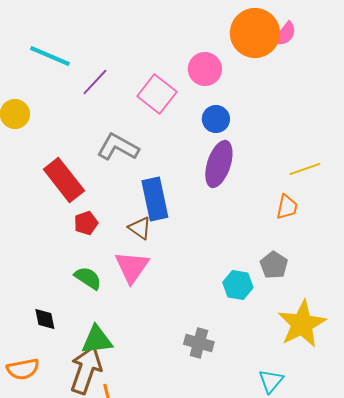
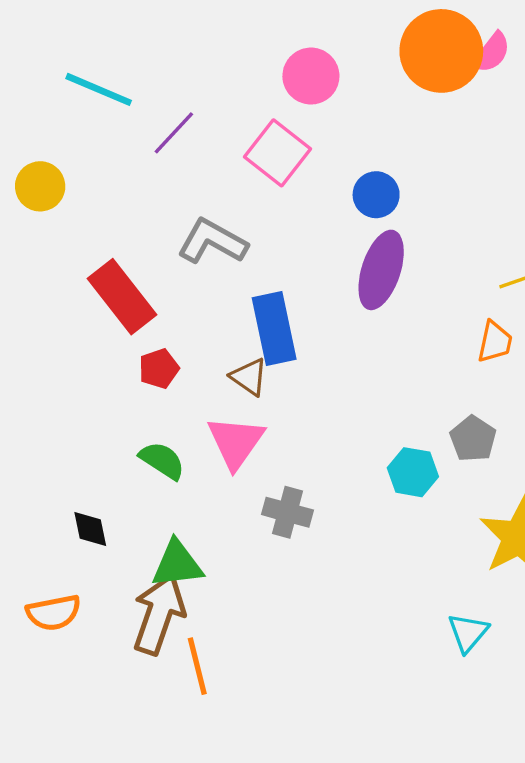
pink circle: (205, 69) -> (311, 76), moved
gray cross: (199, 343) -> (288, 512), moved

